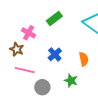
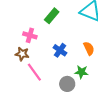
pink line: (25, 70) -> (34, 72), turned 54
gray circle: (42, 87) -> (67, 84), moved

